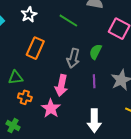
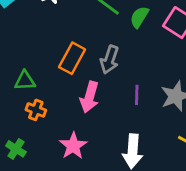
orange rectangle: (35, 48) -> (72, 58), moved
green semicircle: (96, 52) -> (139, 17), moved
pink star: (51, 108) -> (73, 146), moved

